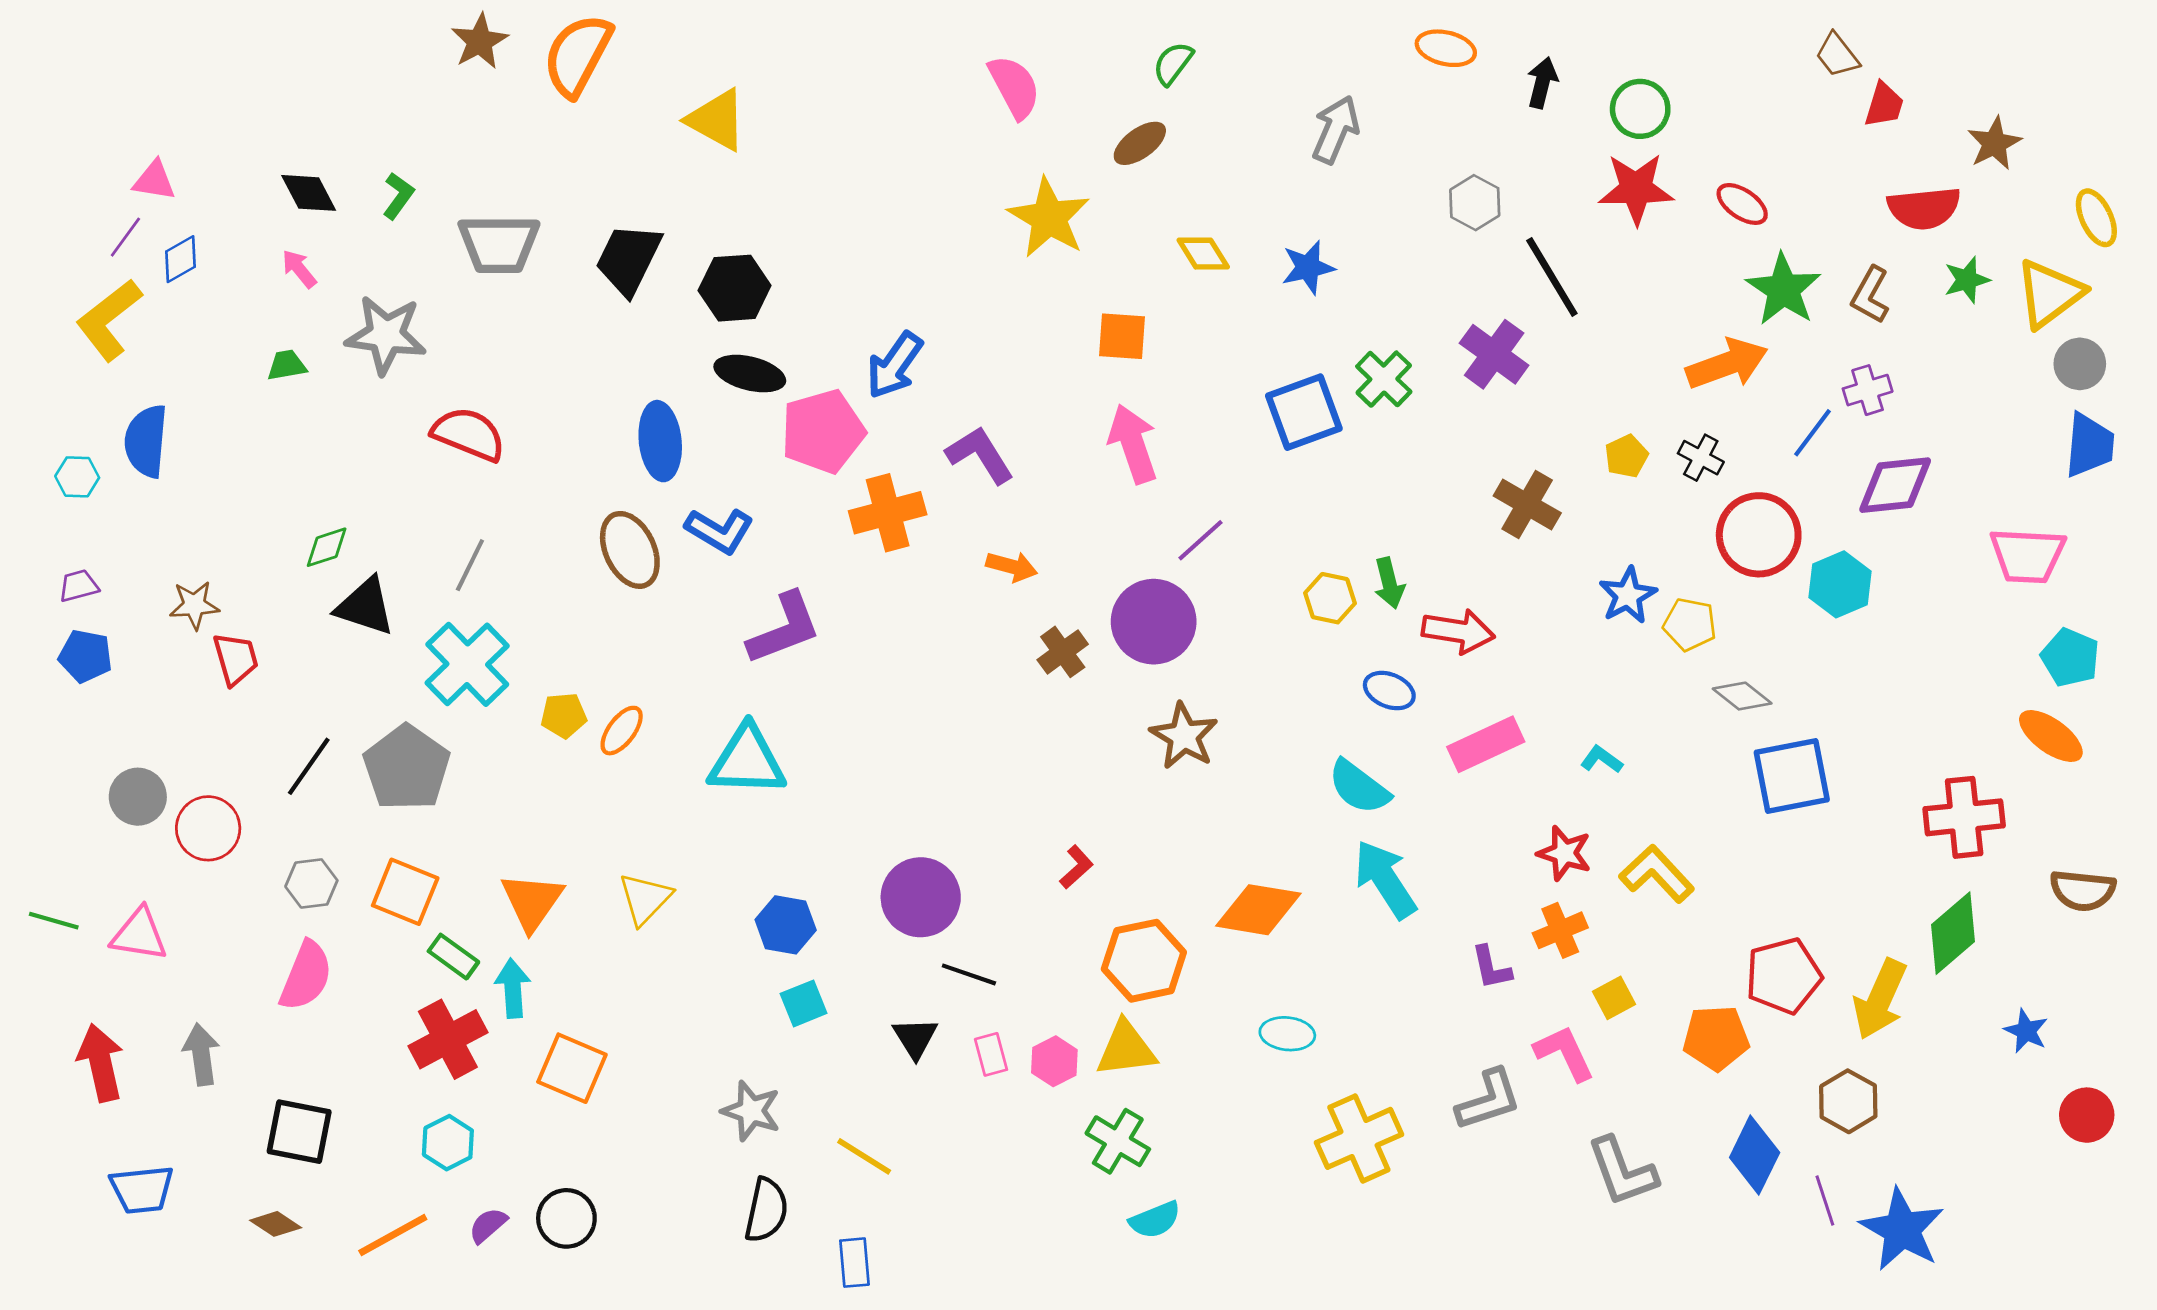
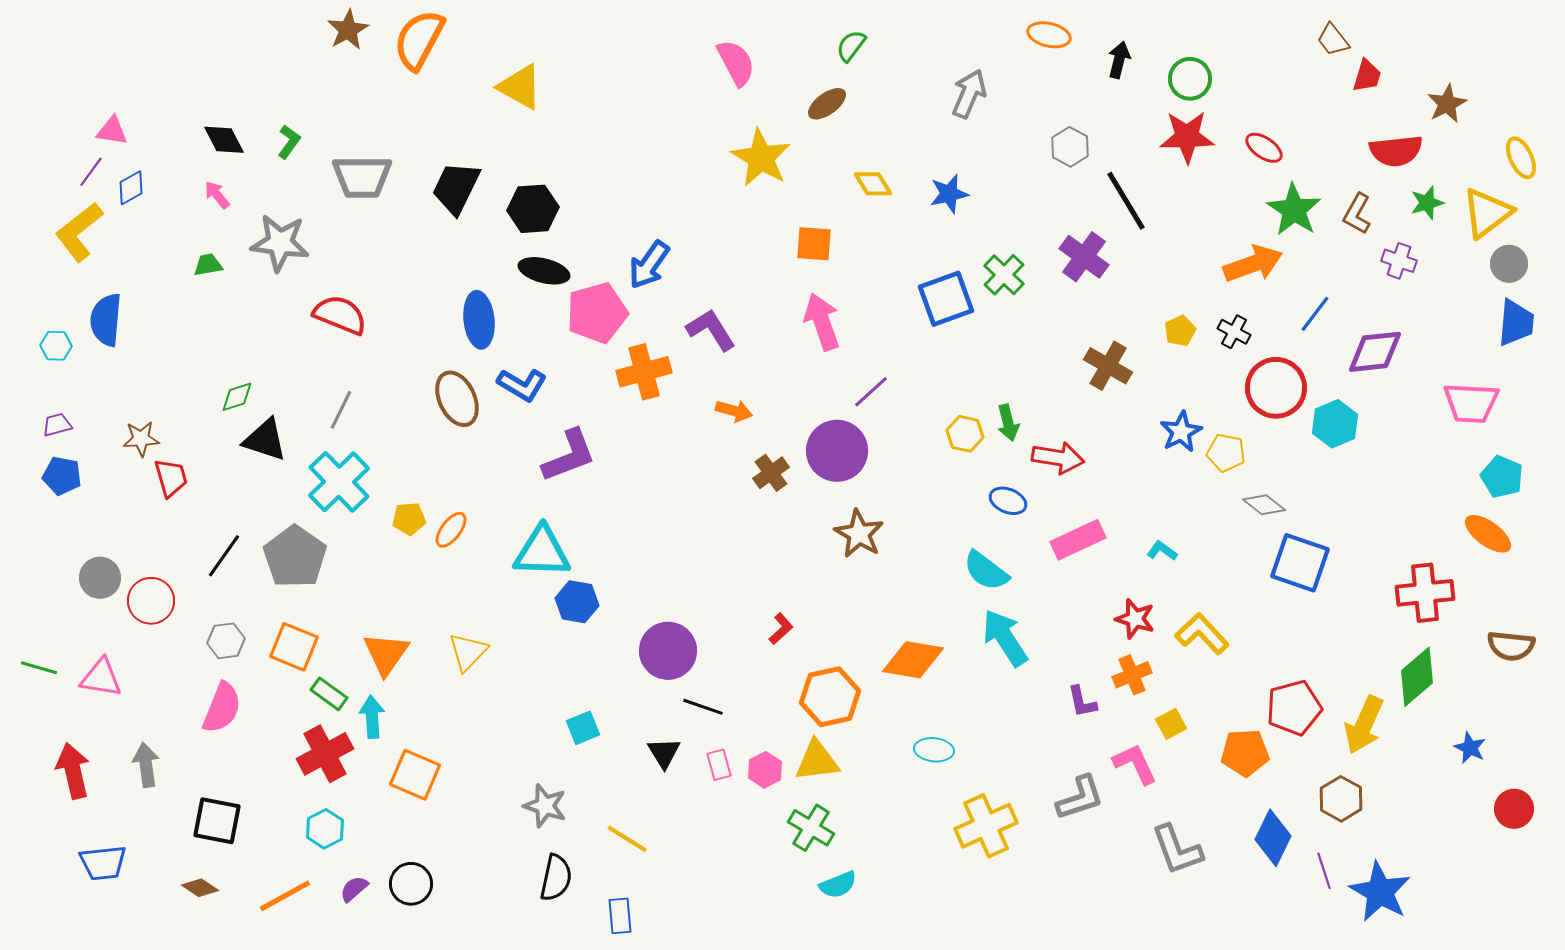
purple cross: (1868, 390) -> (1399, 261), moved, turned 36
blue square: (1792, 776) -> (1300, 563), turned 30
blue hexagon: (786, 925) -> (577, 602), moved

